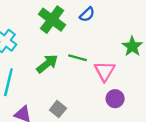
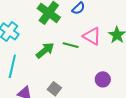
pink triangle: (105, 71) -> (92, 36), moved, turned -30

